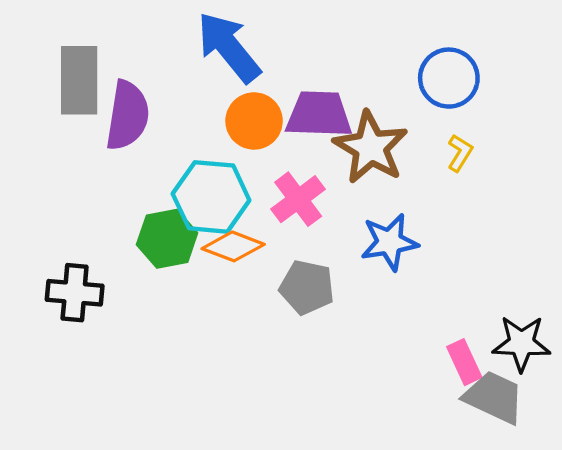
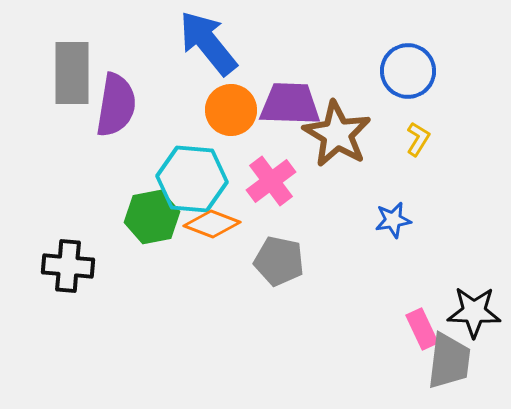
blue star: (389, 242) -> (393, 220), moved, size x0.7
gray trapezoid: (494, 397) -> (449, 361), turned 72

